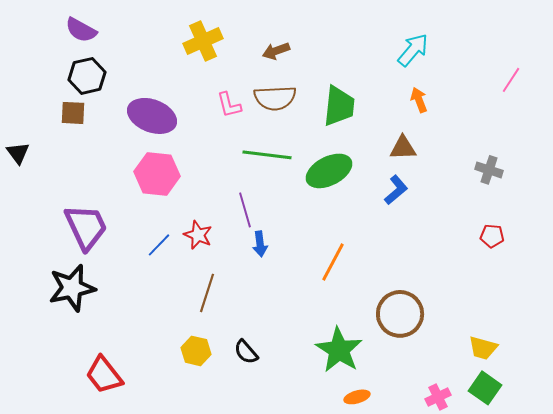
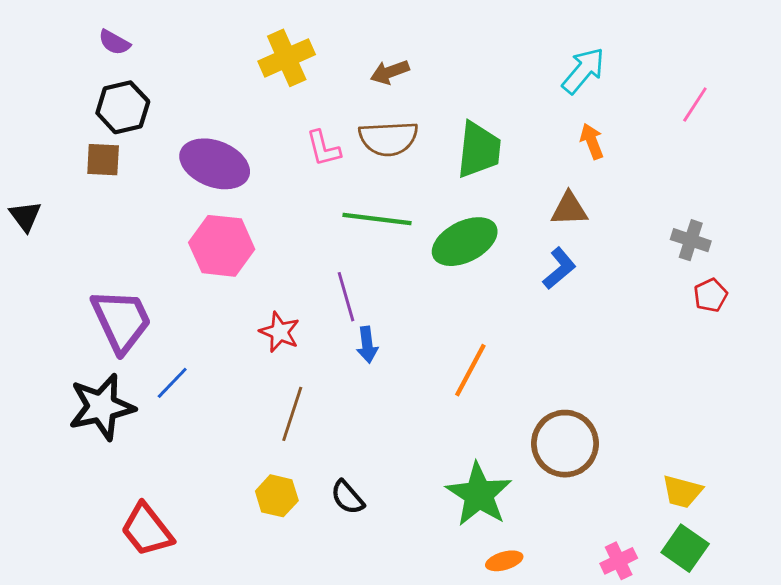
purple semicircle: (81, 30) -> (114, 42), size x0.7
pink line: (511, 80) -> (695, 105), moved
red pentagon: (492, 236) -> (710, 295), moved, turned -30
blue line: (159, 245) -> (172, 383), moved

